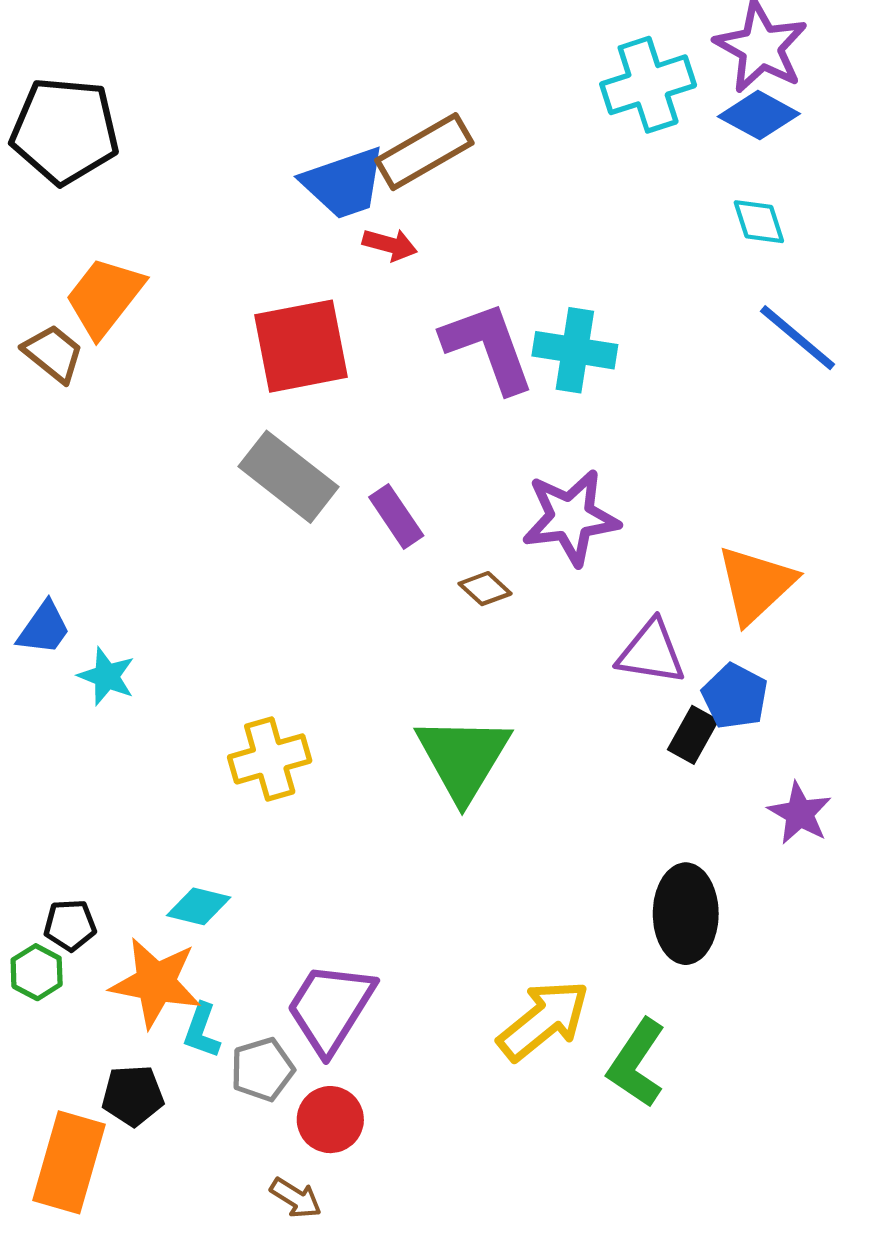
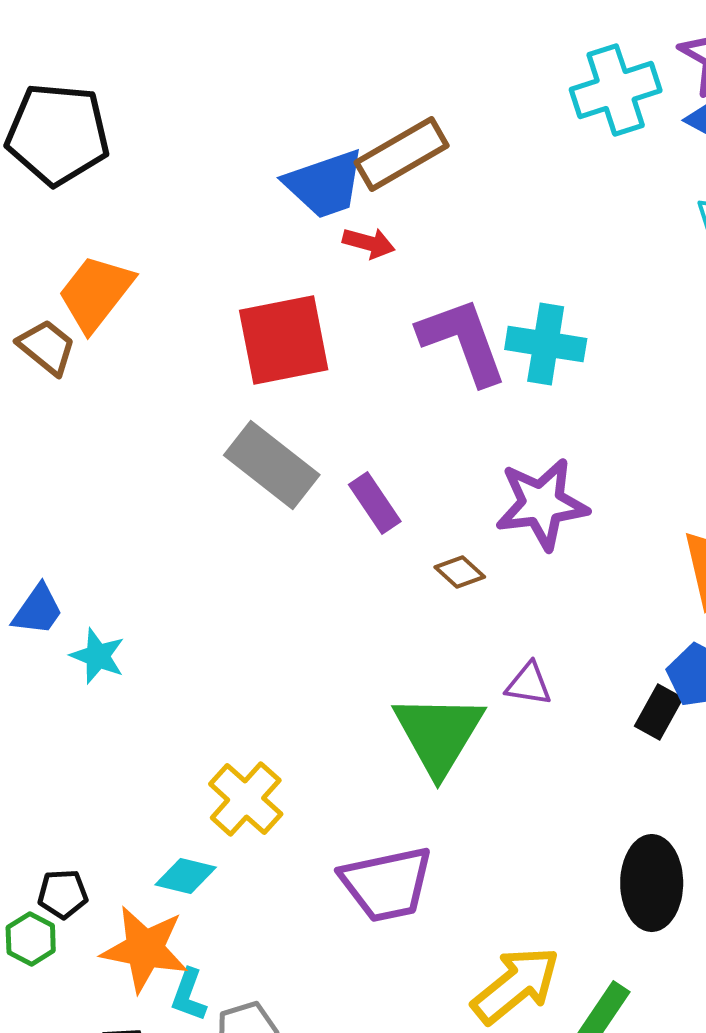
purple triangle: (651, 652) -> (529, 684), moved, size x0.7
yellow cross: (270, 759) -> (246, 799), moved, turned -32
purple trapezoid: (330, 1008) -> (387, 884), moved, turned -134

